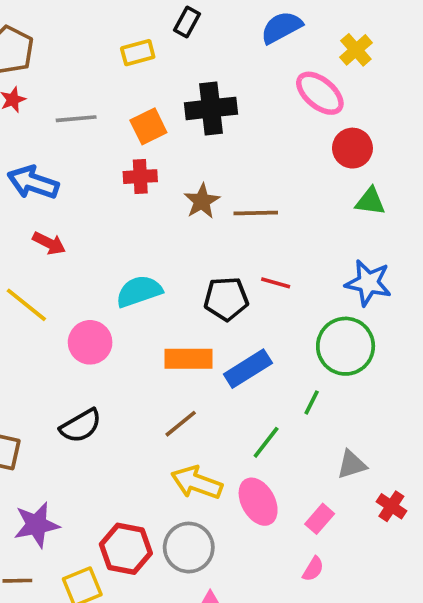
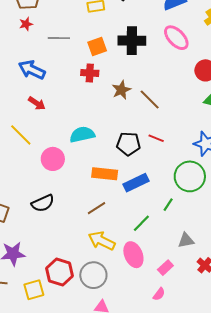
pink ellipse: (320, 93) -> (176, 38), moved
brown line: (256, 213) -> (150, 100), turned 40

